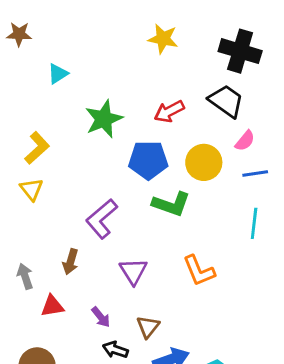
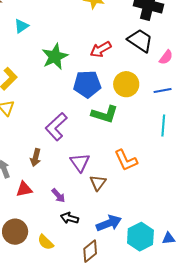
pink semicircle: (245, 141) -> (166, 57), moved
brown triangle: (148, 327) -> (98, 183), moved

